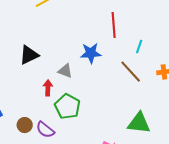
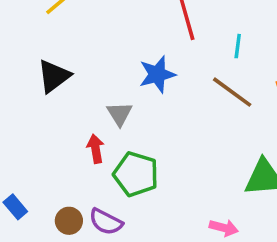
black triangle: (29, 55) -> (54, 76), moved
gray triangle: (65, 71) -> (120, 114), turned 49

